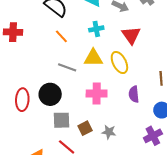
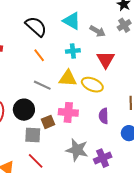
yellow ellipse: (119, 62) -> (92, 85), turned -45
brown square: (85, 128) -> (48, 122), moved
gray star: (109, 132) -> (77, 150), size x1.6
purple cross: (153, 136) -> (103, 158), moved

